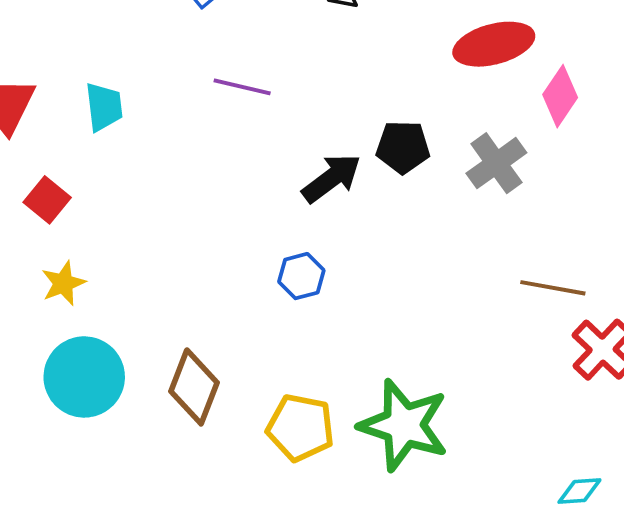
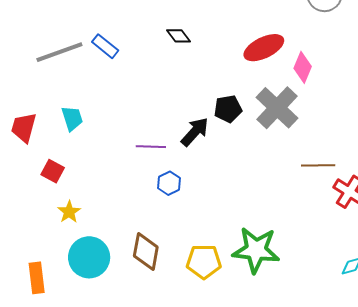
purple line: (242, 87) -> (151, 147), moved
gray cross: (496, 163) -> (277, 108), size x1.4
blue hexagon: (301, 276) -> (169, 183), moved

